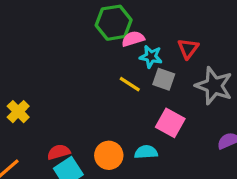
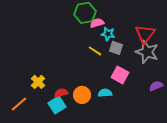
red triangle: (188, 49) -> (145, 34), moved, size x1.5
yellow cross: (18, 112) -> (38, 82), moved
red semicircle: (59, 152) -> (61, 93), moved

